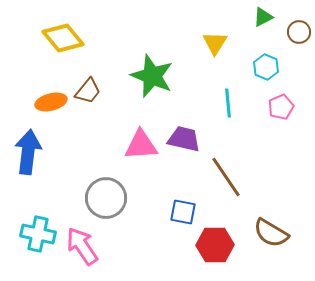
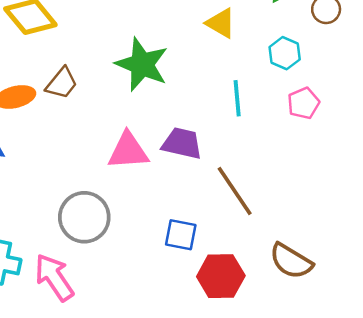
yellow triangle: (215, 43) -> (221, 23), turned -32

